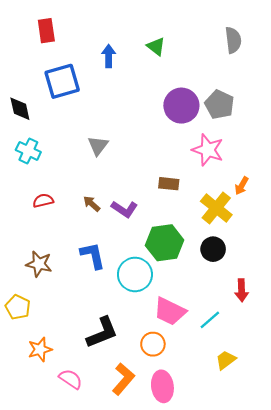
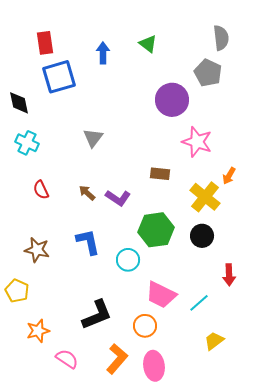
red rectangle: (46, 31) -> (45, 43), moved
gray pentagon: (219, 105) -> (208, 73), moved
red semicircle: (43, 201) -> (41, 190), turned -102
cyan circle: (135, 274) -> (128, 260), size x0.7

